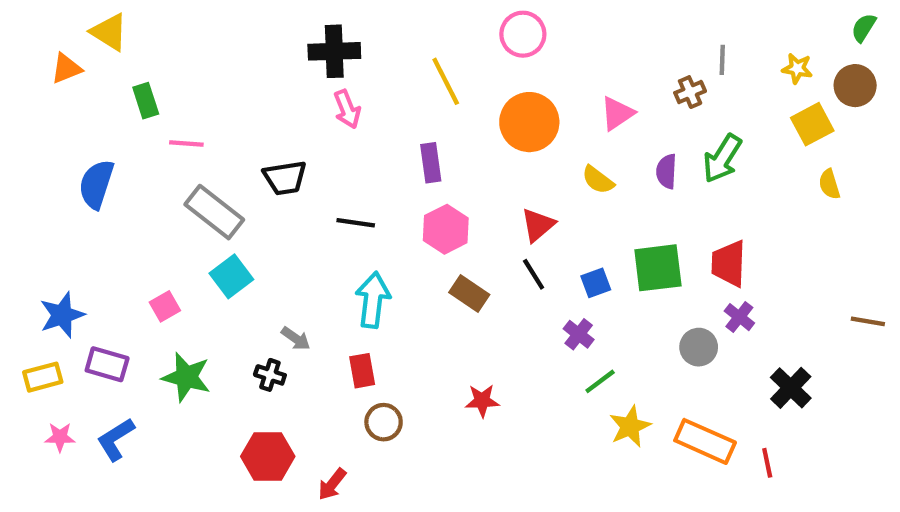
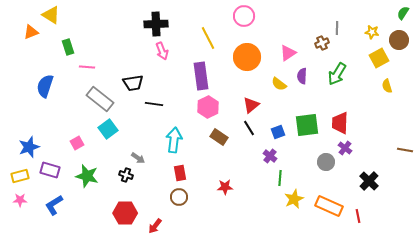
purple rectangle: (431, 163) -> (201, 76), size x1.5
purple semicircle: (666, 171) -> (302, 76), moved
black line: (356, 223) -> (154, 104), moved
red rectangle: (362, 371) -> (180, 173), moved
green line: (600, 381) -> (280, 178), turned -49
pink star: (60, 437) -> (20, 200), moved

